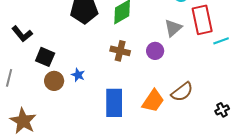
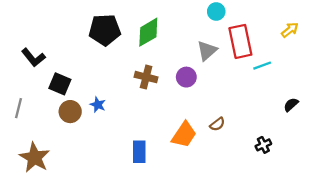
brown semicircle: (182, 92) -> (217, 124), size x0.6
blue rectangle: (114, 103) -> (139, 152), moved, size x0.7

